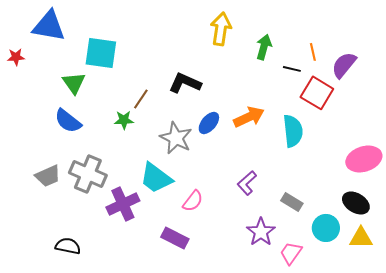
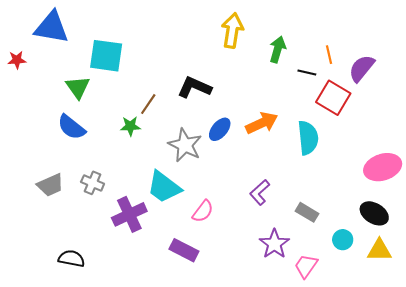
gray cross: (88, 174) -> (93, 183), size x0.6
cyan circle: (326, 228) -> (343, 240), size x0.7

